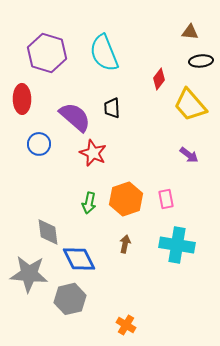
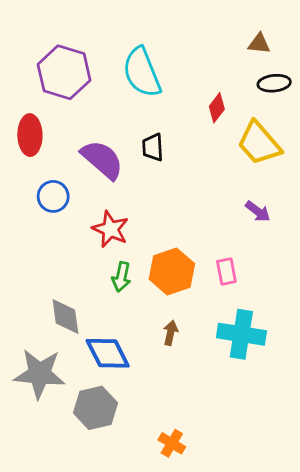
red star: (93, 153) -> (110, 229), moved

